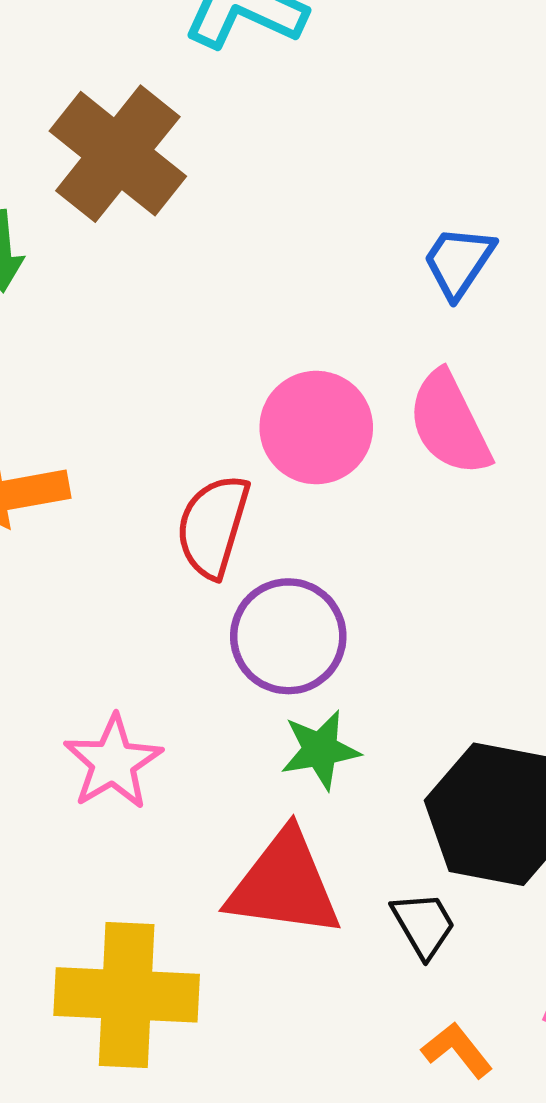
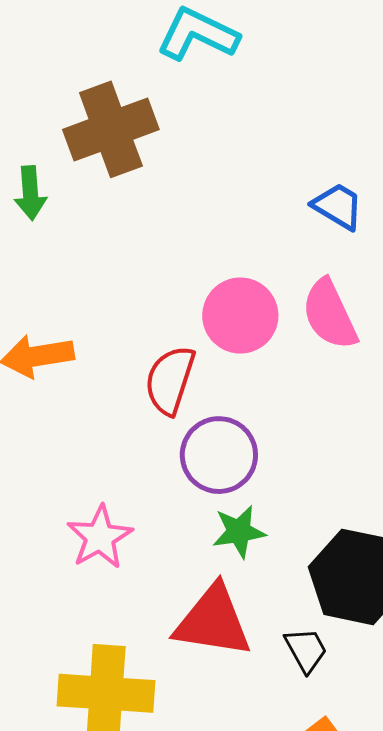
brown cross: (118, 154) -> (111, 129), turned 30
blue trapezoid: (459, 262) -> (338, 206), turned 86

